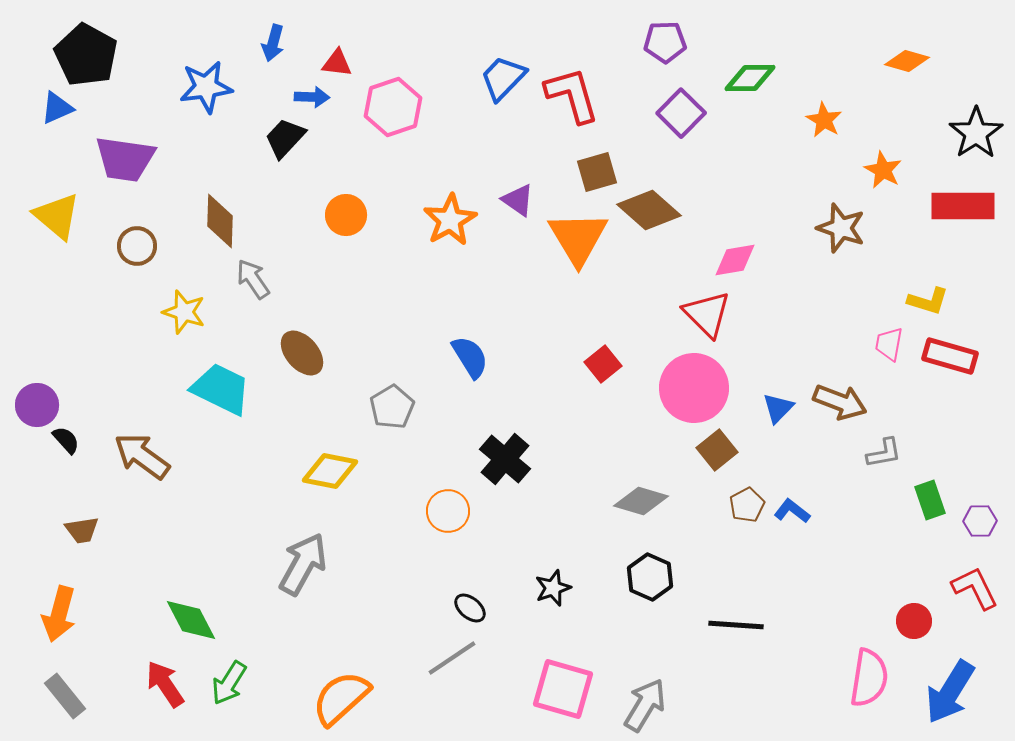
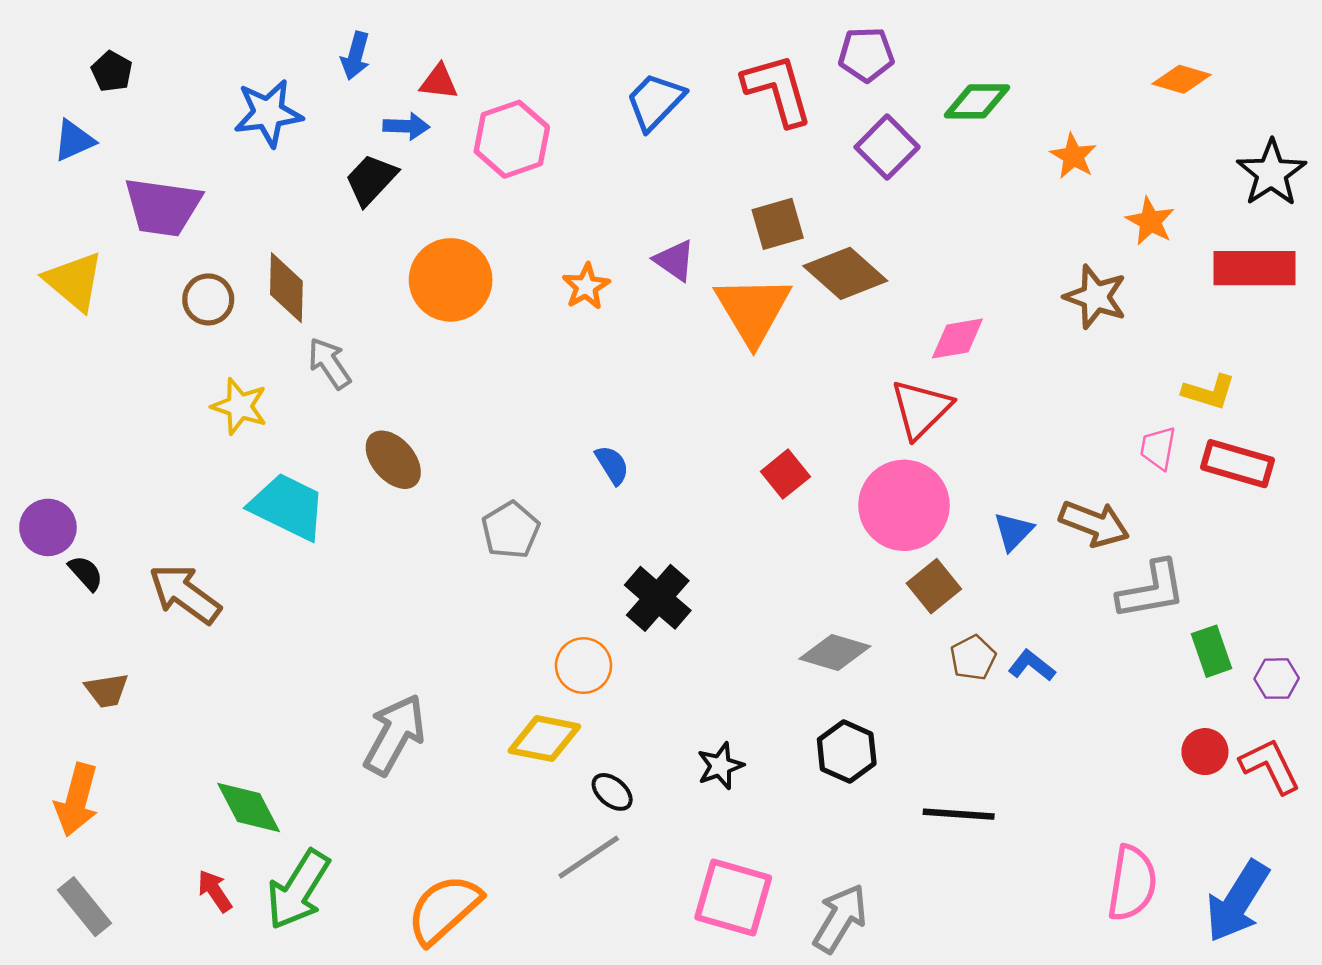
black pentagon: (86, 55) -> (112, 71), size x0.5
red L-shape: (572, 95) -> (778, 90), moved
orange circle: (346, 215) -> (451, 280), size x1.5
orange star: (450, 220) -> (586, 286), size x0.7
brown circle: (137, 246) -> (208, 299), moved
red triangle: (707, 314) -> (921, 409), turned 30
blue semicircle: (470, 357) -> (612, 465), size x0.7
gray L-shape: (884, 453) -> (1152, 590), size x1.5
yellow diamond: (330, 471) -> (544, 739), moved
red circle: (914, 621) -> (1205, 752), moved
green arrow: (229, 683) -> (298, 890), size x1.4
red arrow: (165, 684) -> (215, 891), size x0.7

